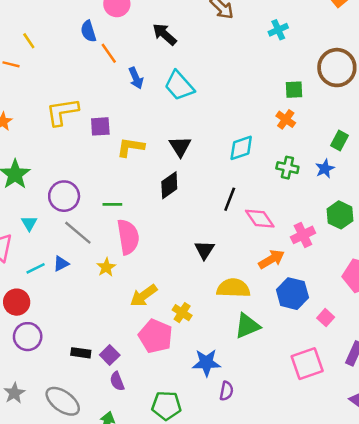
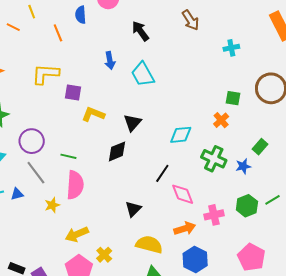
orange line: (109, 53) -> (58, 33), moved
green cross: (287, 168) -> (214, 159), size x1.4

